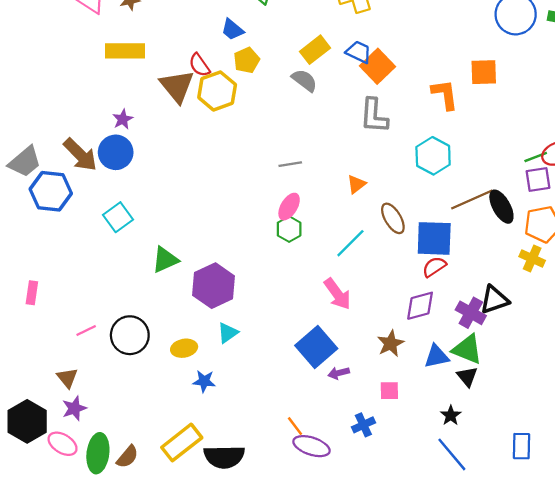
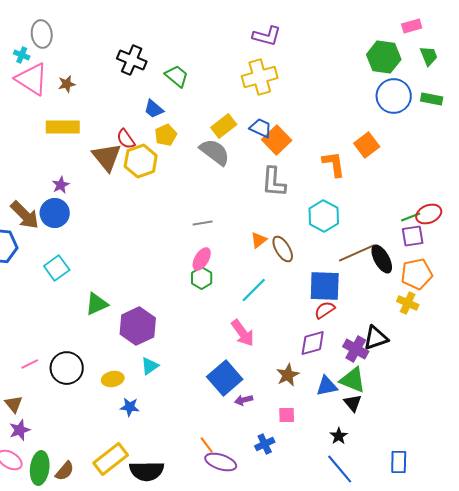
orange square: (484, 72) -> (367, 145), turned -35
gray semicircle: (304, 80) -> (215, 152), size x1.4
brown ellipse: (393, 218) -> (283, 249), moved

